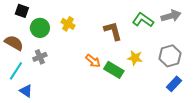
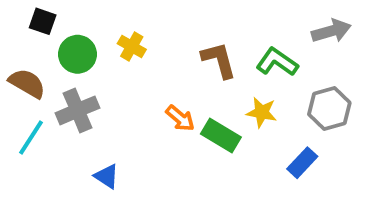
green L-shape: (143, 20) -> (277, 62), moved
gray cross: (40, 57) -> (78, 110), size x1.5
blue rectangle: (174, 84) -> (302, 163), moved
blue triangle: (26, 91) -> (107, 176), moved

